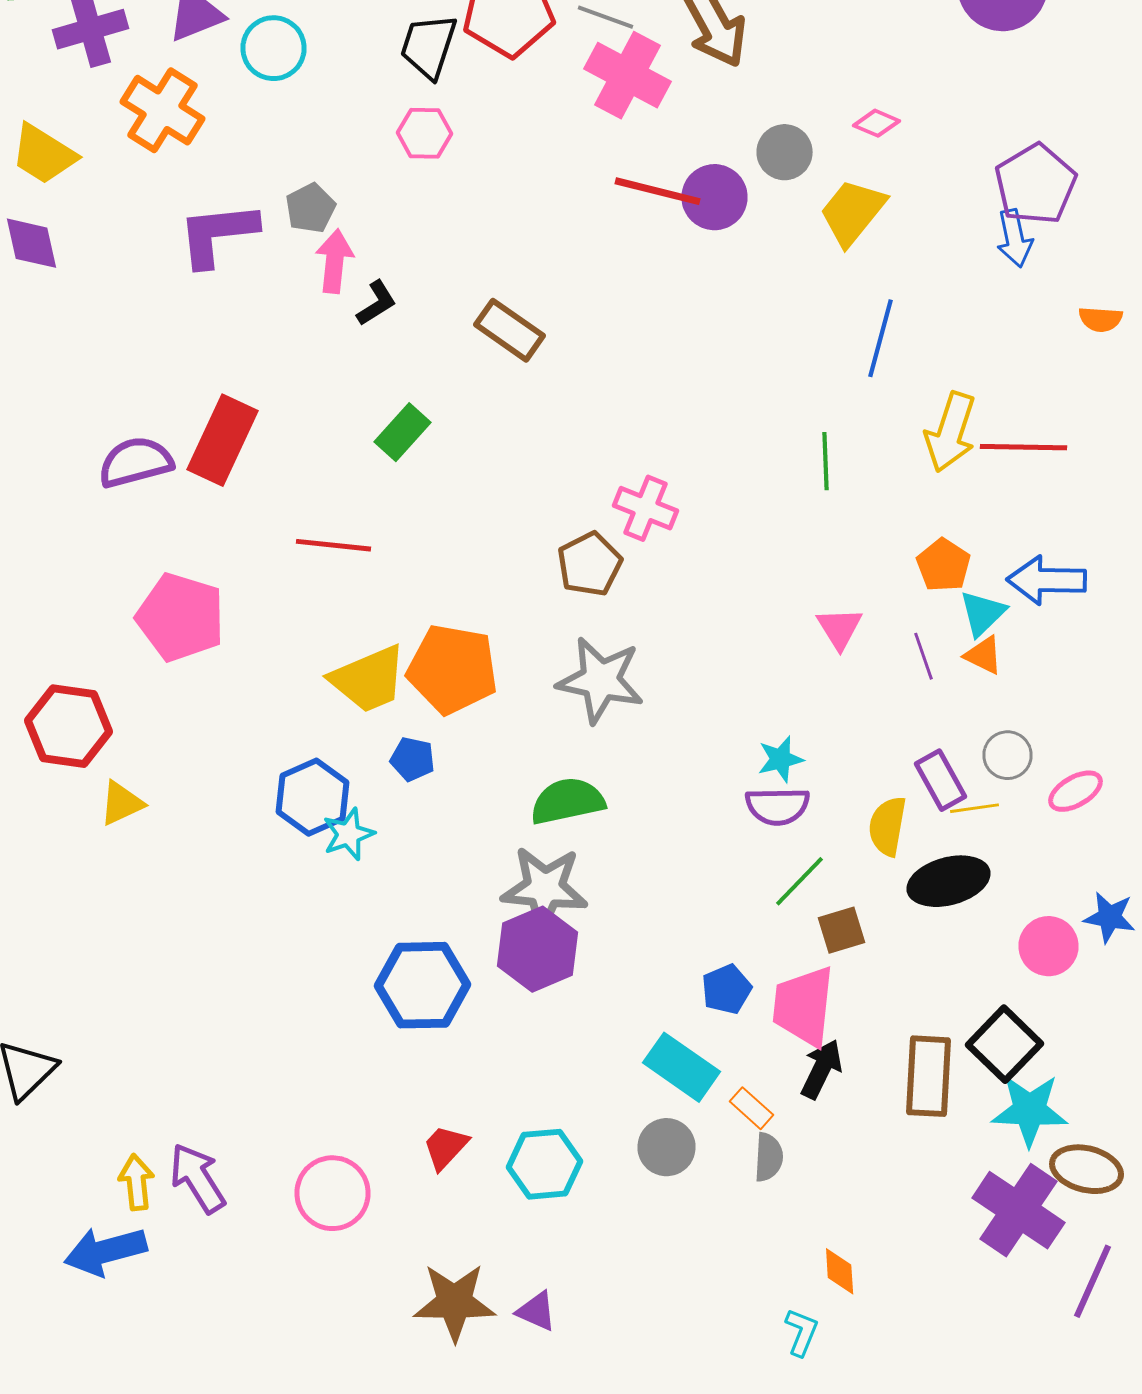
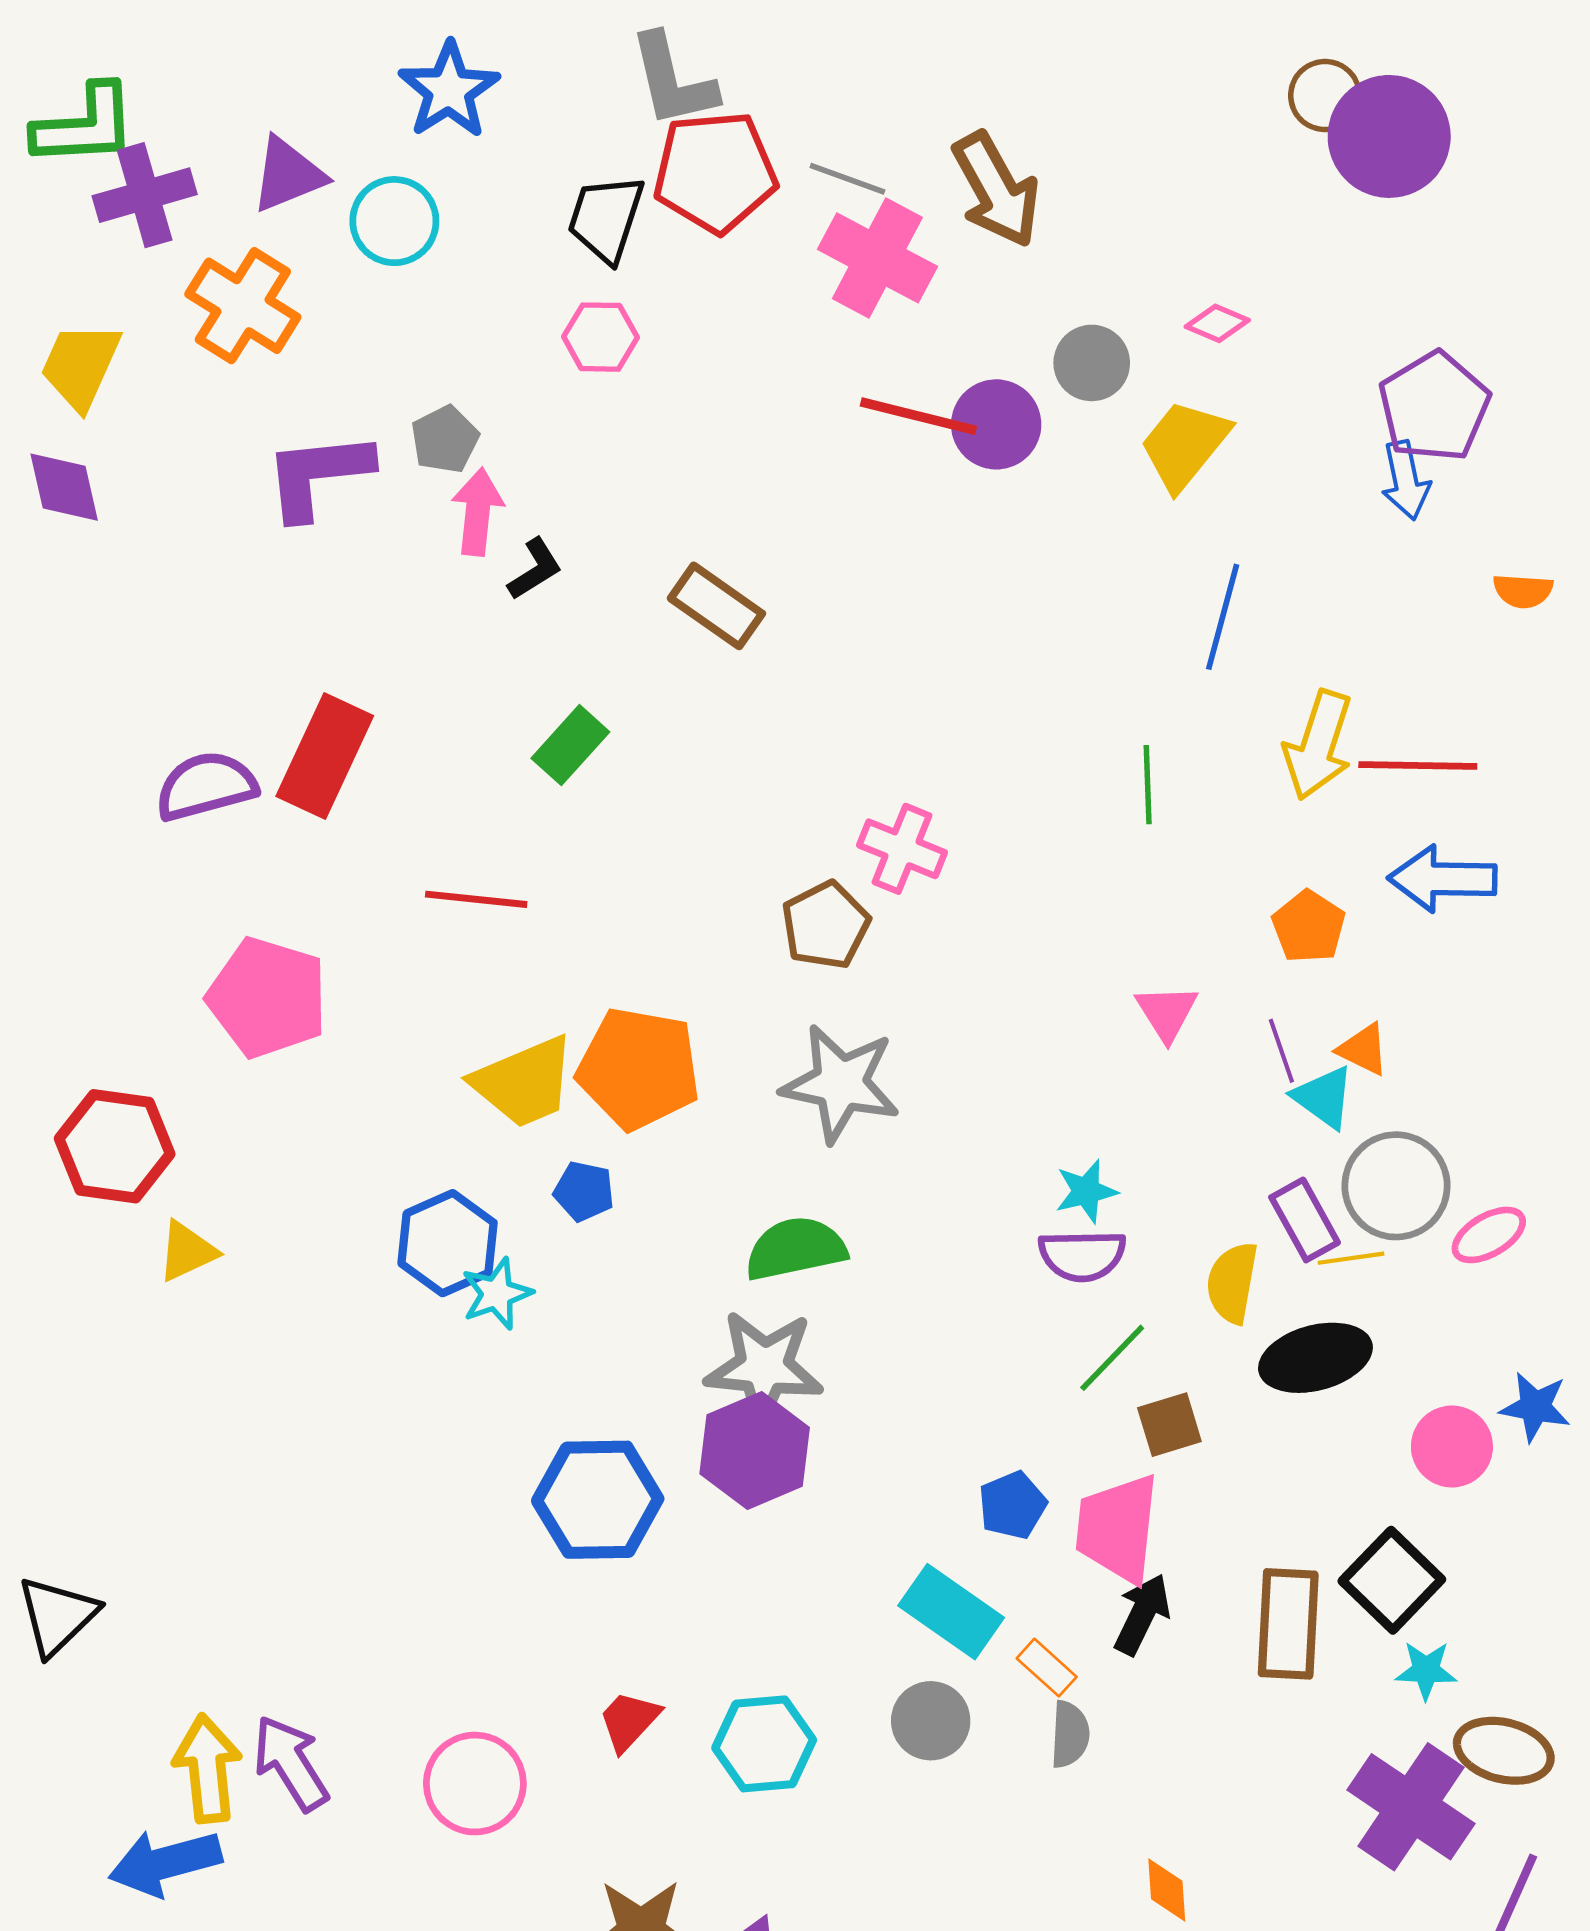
yellow trapezoid: (44, 154) -> (81, 366), turned 82
blue arrow: (1046, 580) -> (1442, 879), moved
cyan triangle: (982, 613) -> (1324, 1097), moved, turned -40
gray circle: (1008, 755) -> (1396, 1186), size x1.6
cyan star: (1030, 1110) -> (1426, 1670), size x0.6
yellow arrow: (136, 1182) -> (207, 1769), size x1.4

